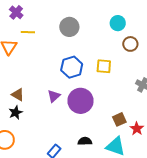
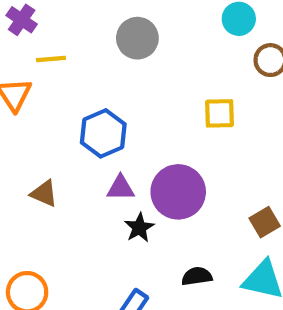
blue hexagon: (72, 67) -> (103, 133), moved
purple triangle: (54, 96) -> (121, 188), turned 48
black star: (16, 113) -> (139, 228), moved

